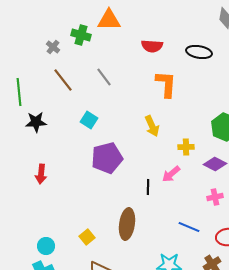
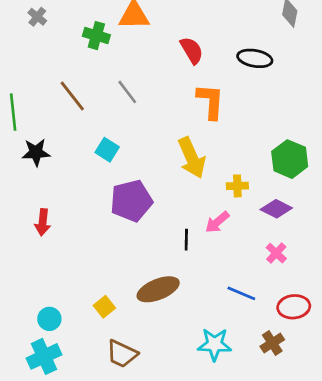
red semicircle: (152, 46) -> (192, 50), turned -125
gray cross: (53, 47) -> (37, 17), moved
yellow arrow: (152, 126) -> (192, 158), size x1.4
pink cross: (215, 197) -> (276, 253), turned -35
brown ellipse: (127, 224) -> (158, 289), turned 60

